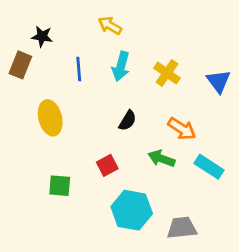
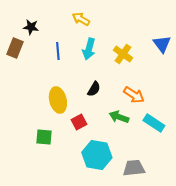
blue triangle: (219, 81) -> (162, 44), moved
yellow ellipse: (50, 118) -> (58, 100), moved

